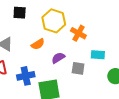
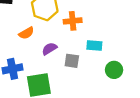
orange cross: (78, 33) -> (73, 21), turned -35

